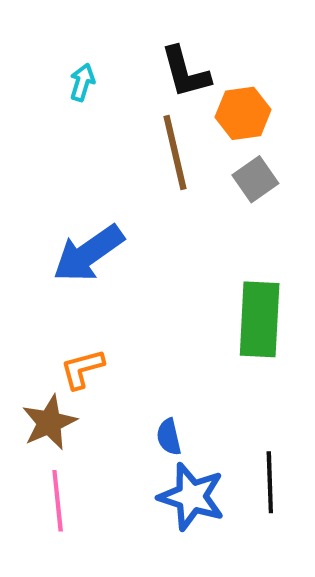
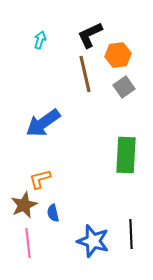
black L-shape: (185, 72) -> (90, 35), turned 80
blue semicircle: (169, 437) -> (53, 213), moved

